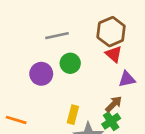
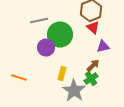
gray line: (57, 36) -> (39, 20), moved
green circle: (70, 63) -> (60, 34), size x1.6
purple circle: (41, 74) -> (46, 48), moved

